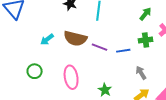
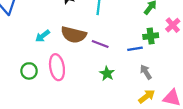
blue line: (123, 51) -> (135, 49), moved
pink ellipse: (71, 77) -> (57, 67), moved
green star: (105, 90) -> (107, 73), moved

